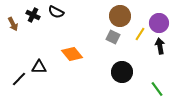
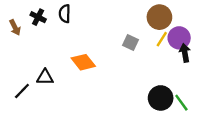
black semicircle: (56, 12) -> (65, 14), turned 63
brown circle: (120, 16) -> (159, 17), moved
purple circle: (159, 23) -> (179, 38), moved
black circle: (122, 72) -> (161, 98), moved

